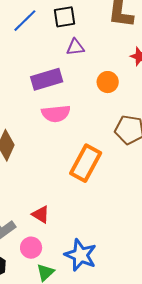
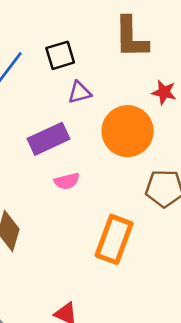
orange circle: (108, 82) -> (128, 131), size x1.8
pink semicircle: (56, 114) -> (67, 181), size x0.7

